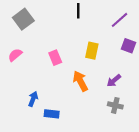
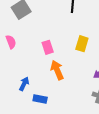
pink semicircle: (15, 55) -> (11, 42), turned 104
orange arrow: (80, 81) -> (57, 70), moved

